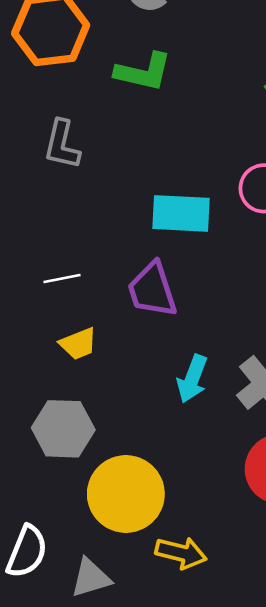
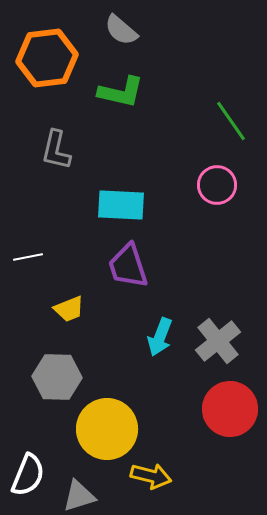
cyan rectangle: (181, 213) -> (121, 205), moved
white line: (62, 279) -> (28, 257), moved

